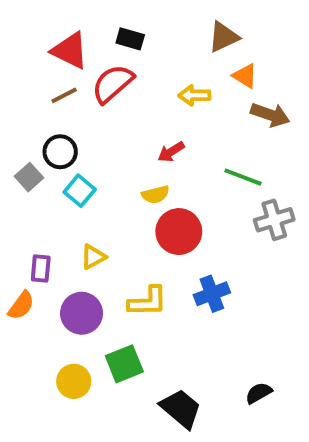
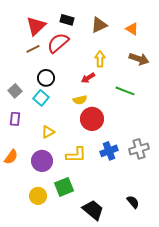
brown triangle: (224, 37) -> (99, 25), moved
red triangle: (70, 51) -> (36, 26), turned 50
orange triangle: (245, 76) -> (132, 29), moved
yellow arrow: (194, 95) -> (100, 59), moved, turned 91
black circle: (60, 152) -> (46, 78), moved
gray cross: (274, 220) -> (139, 149), moved
purple rectangle: (41, 268) -> (15, 119), moved
black semicircle: (259, 393) -> (133, 202), turned 80

